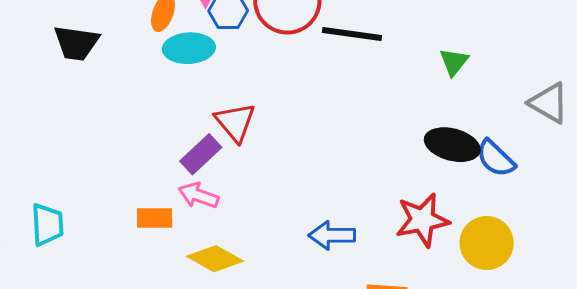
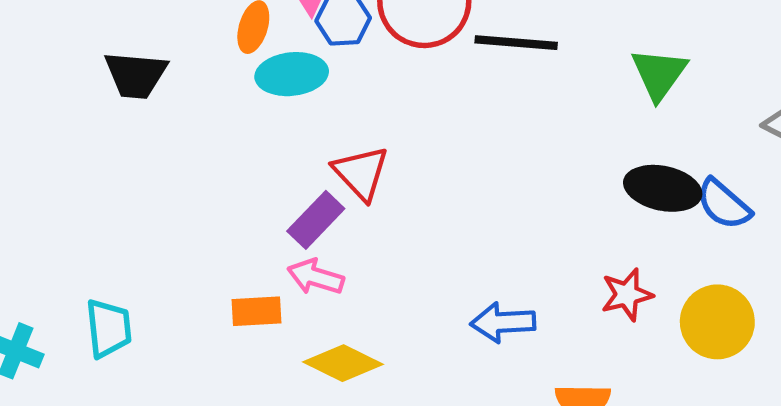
green triangle: (454, 62) -> (659, 74), size x1.4
red star: (422, 220) -> (627, 295), size x0.7

